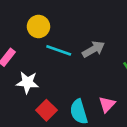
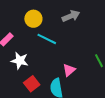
gray arrow: (94, 49) -> (71, 16), moved
pink triangle: (107, 104) -> (69, 70), moved

